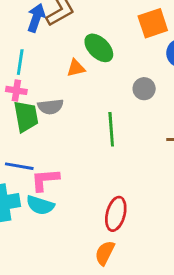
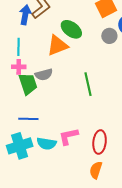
orange triangle: (76, 68) -> (58, 45), size x1.6
gray circle: (144, 89) -> (109, 36), moved
pink L-shape: (45, 180) -> (68, 136), moved

